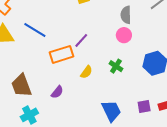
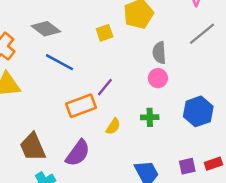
blue line: (35, 30) -> (60, 62), moved
green cross: (116, 66) -> (150, 117), turned -32
purple semicircle: (57, 92) -> (78, 153), size x1.6

